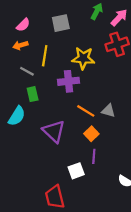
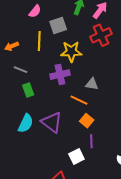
gray square: (61, 23) -> (58, 26), moved
pink semicircle: (23, 25) -> (35, 11), moved
yellow line: (45, 56) -> (39, 41), moved
gray triangle: (108, 111) -> (92, 84), moved
cyan semicircle: (17, 116) -> (26, 123), moved

